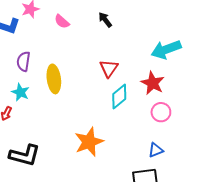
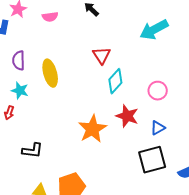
pink semicircle: (62, 21) -> (50, 17), turned -42
red star: (153, 83) -> (127, 116), moved
black L-shape: (25, 155) -> (32, 150), size x0.7

